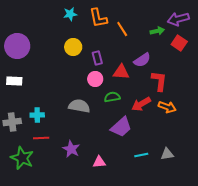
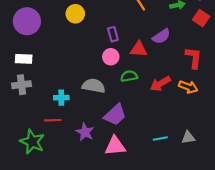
yellow circle: (73, 47) -> (75, 14), moved
red L-shape: (159, 81) -> (194, 58), moved
cyan cross: (37, 115) -> (61, 98), moved
gray cross: (12, 122) -> (22, 85), moved
purple trapezoid: (121, 127) -> (115, 115), moved
pink triangle: (99, 162) -> (115, 146), size x1.5

